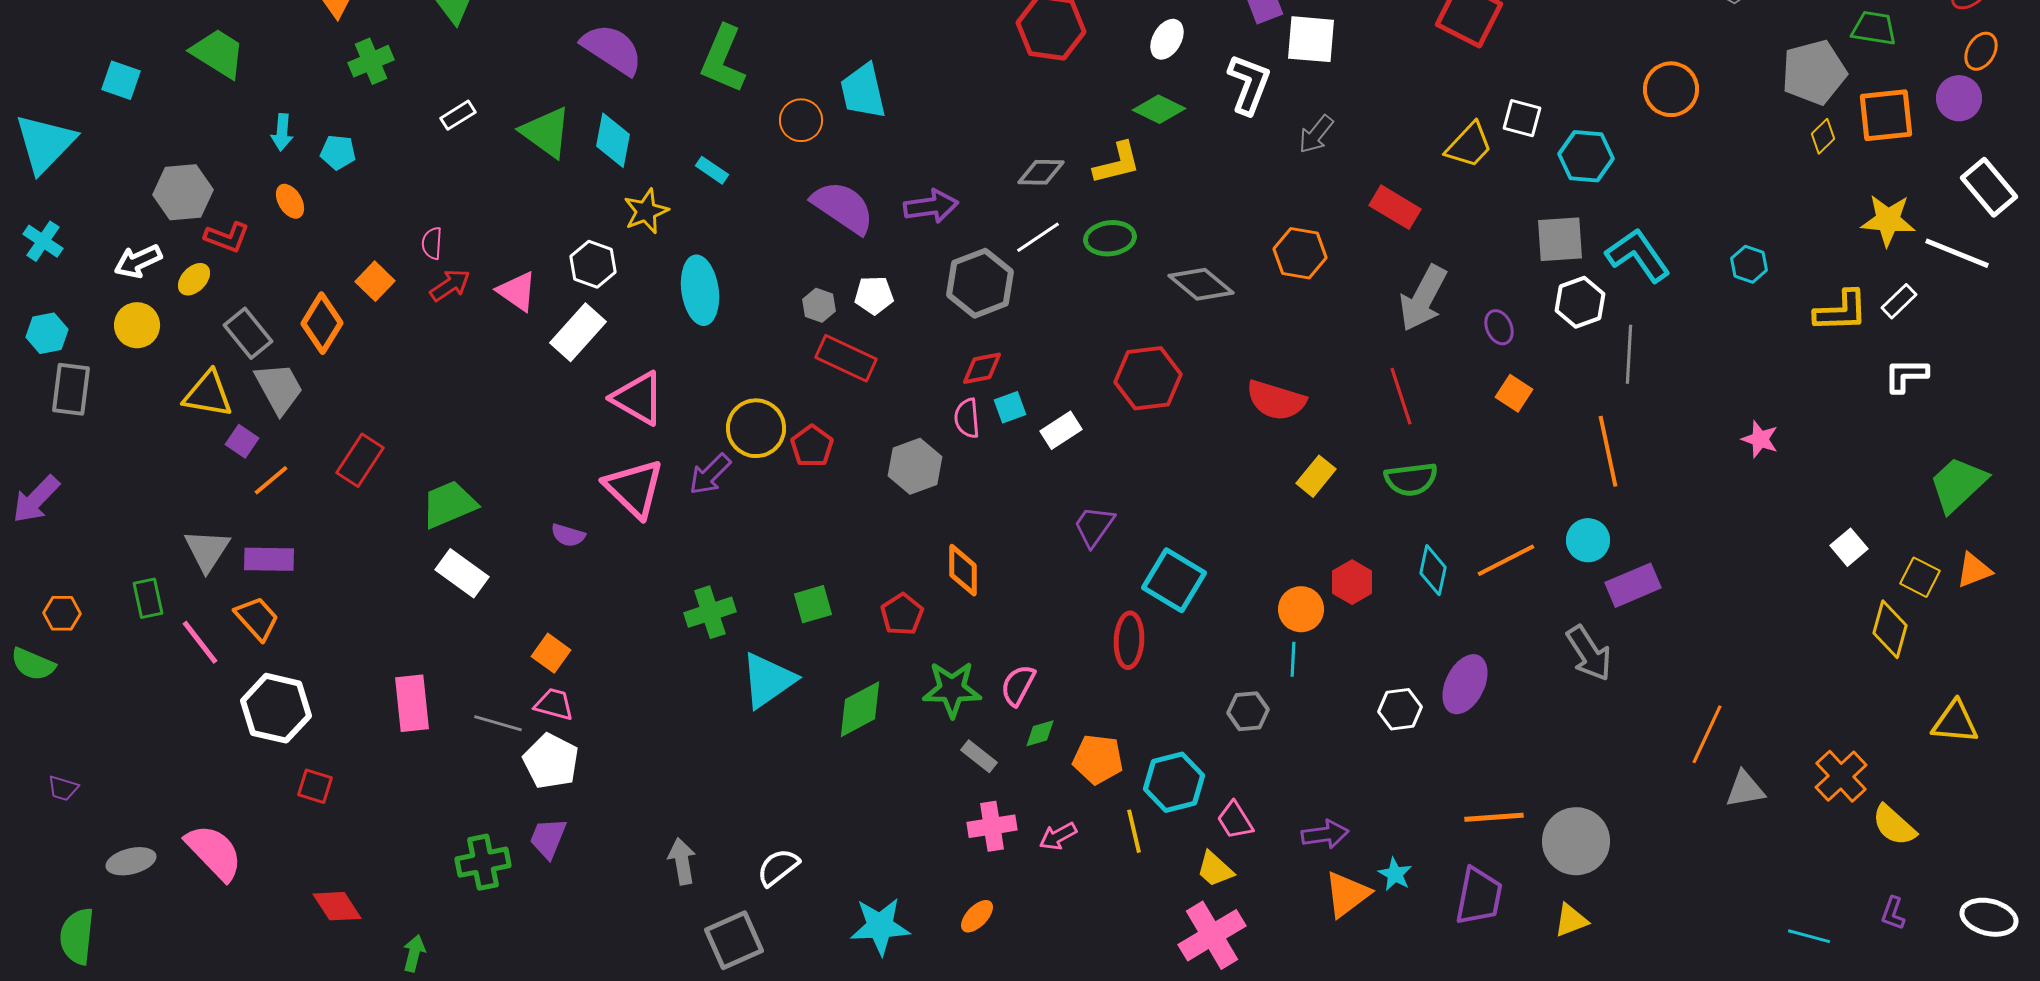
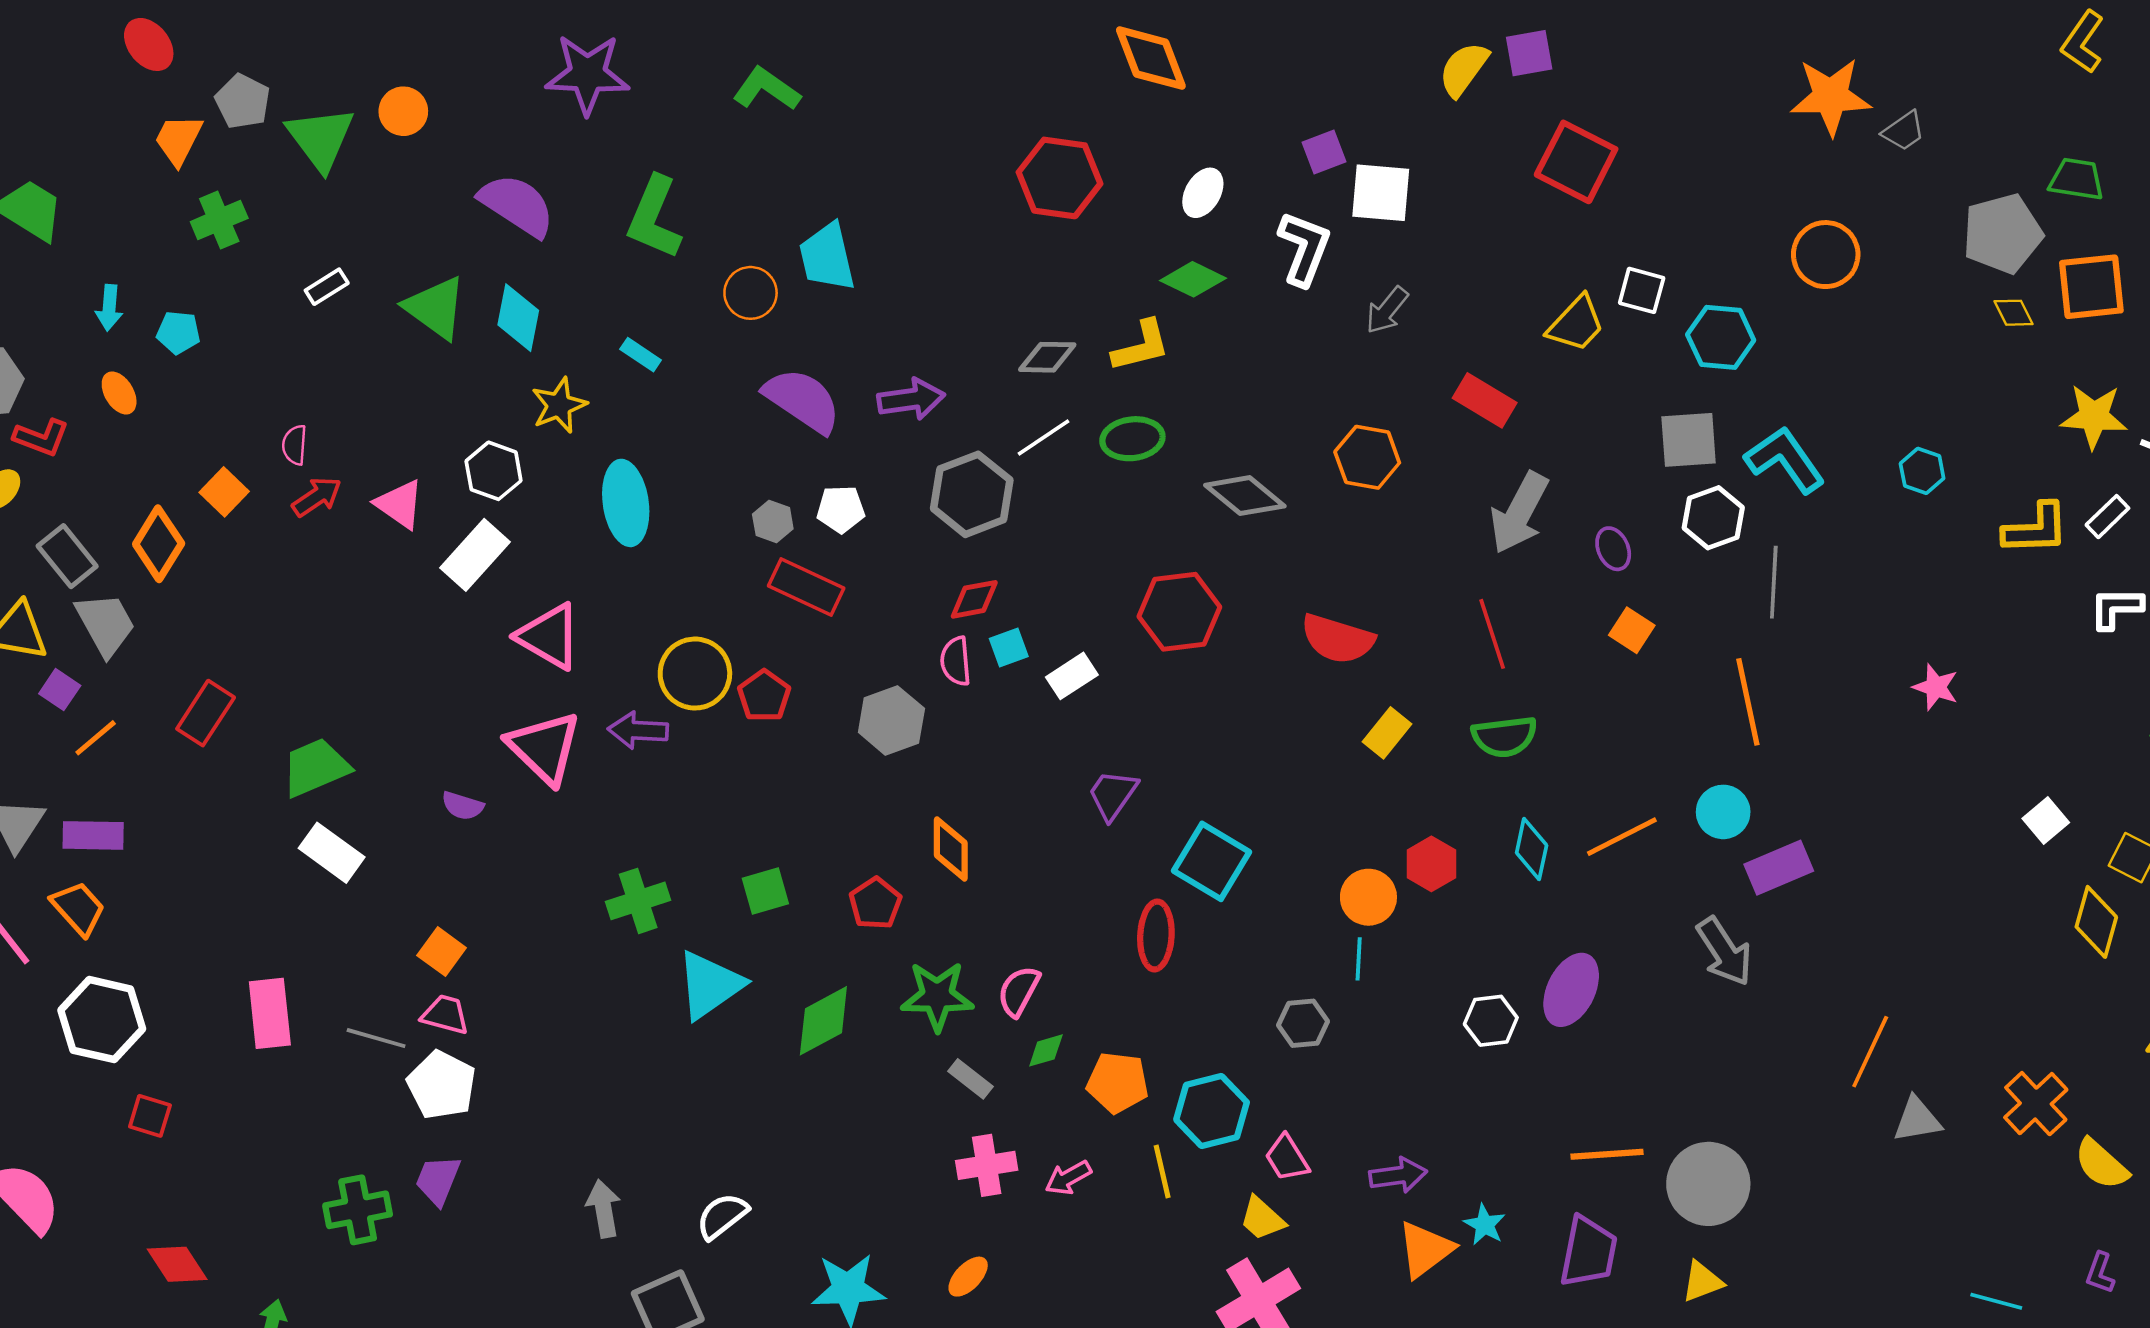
yellow diamond: (1823, 136) -> (2014, 313), turned -72
purple arrow: (710, 474) -> (638, 730), turned 48

